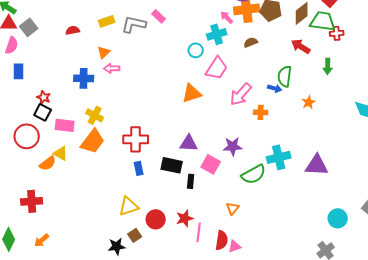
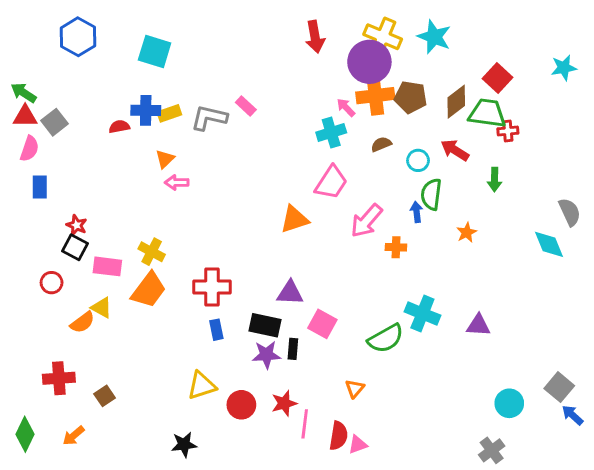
cyan circle: (196, 50) -> (418, 160), moved
blue cross: (84, 78) -> (146, 110), moved
blue arrow: (275, 88) -> (417, 212), turned -112
red circle: (27, 136) -> (52, 283), size x0.6
purple star: (233, 146) -> (266, 355), moved
cyan cross: (279, 157) -> (422, 314), turned 35
purple triangle: (317, 165) -> (478, 325), size x0.7
brown square: (135, 235) -> (105, 396), moved

